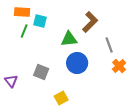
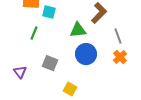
green line: (24, 31) -> (34, 33), moved
orange cross: (119, 66) -> (120, 57), moved
yellow square: (61, 98) -> (70, 89), turned -32

